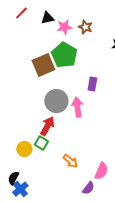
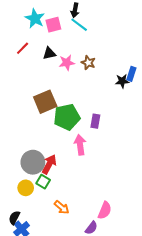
green pentagon: (64, 55) -> (67, 117), moved, turned 30
gray circle: (56, 101) -> (33, 162), moved
orange arrow: (70, 161) -> (62, 207), moved

